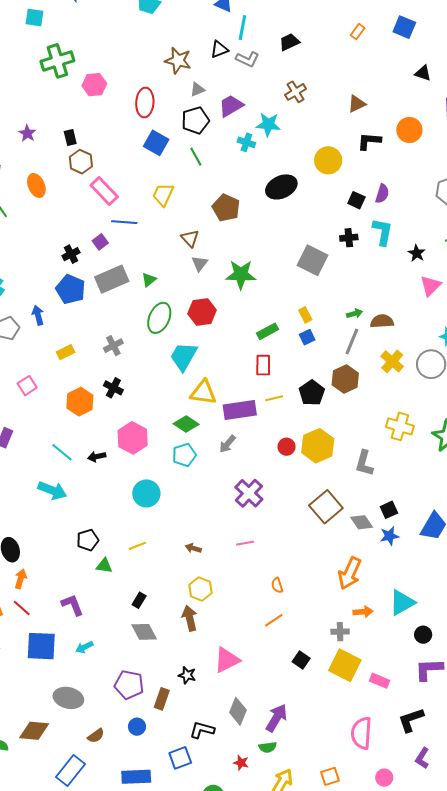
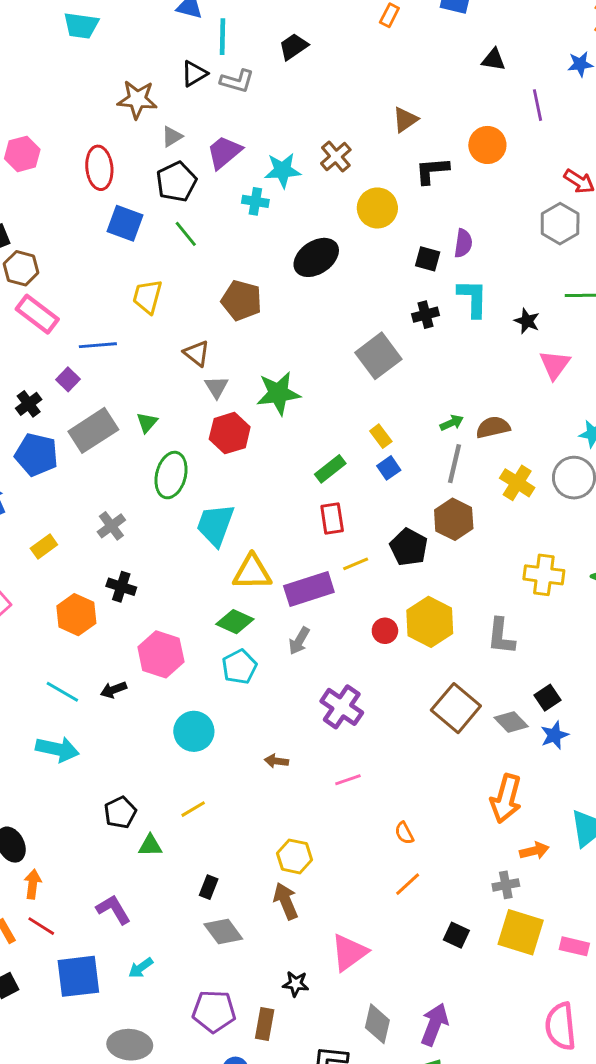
brown cross: (296, 92) -> (336, 157), moved
pink rectangle: (104, 191) -> (37, 314), moved
gray square: (312, 260) -> (378, 356), turned 36
red hexagon: (202, 312) -> (230, 433), moved
brown arrow: (193, 548) -> (276, 761), moved

